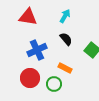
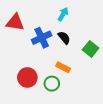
red triangle: (28, 17) -> (15, 22), moved
blue cross: (37, 50) -> (42, 38), moved

